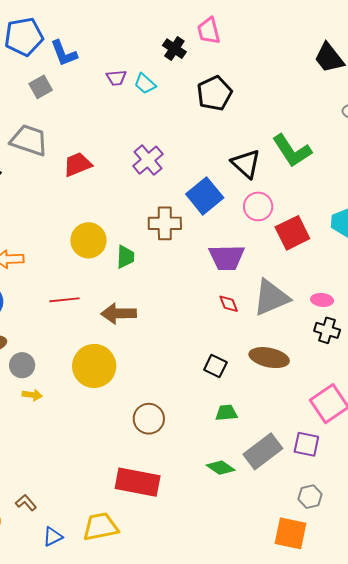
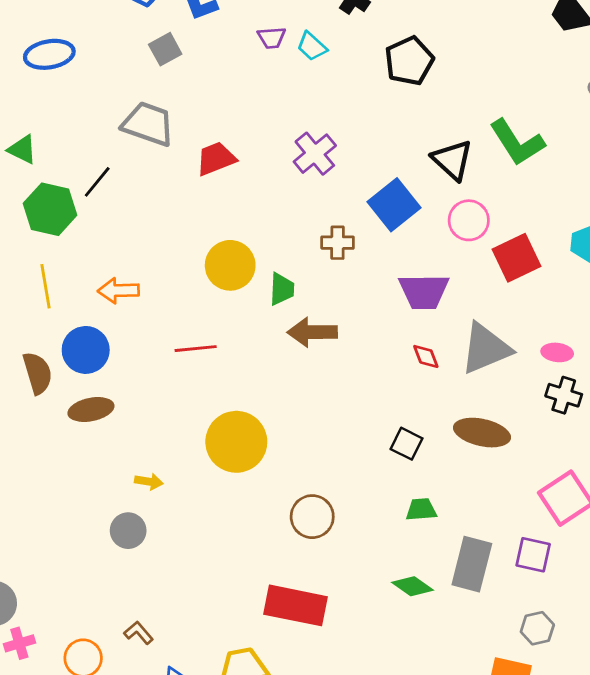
brown cross: (165, 223) -> (338, 243), size x0.7
brown arrow: (119, 313) -> (312, 332), moved
gray circle: (22, 365) -> (128, 531), moved
gray rectangle: (263, 451) -> (472, 564), turned -39

